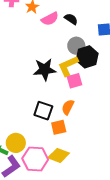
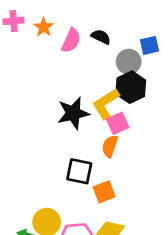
pink semicircle: (50, 19) -> (71, 41), turned -30
gray circle: (76, 46) -> (129, 62), moved
orange semicircle: (68, 107) -> (110, 146), moved

